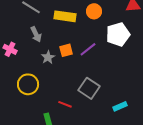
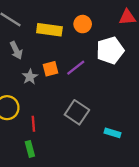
red line: (65, 104) -> (33, 124), moved, turned 64
cyan rectangle: (120, 106) -> (112, 133), turned 40

